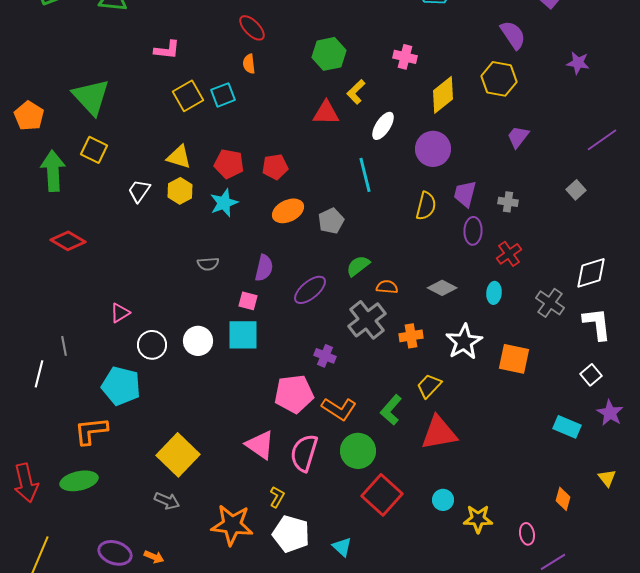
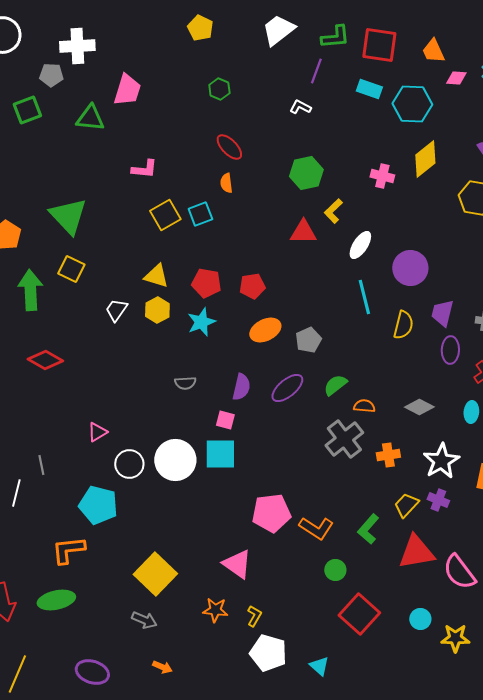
yellow diamond: (443, 95) -> (425, 159), moved
cyan line: (365, 175) -> (364, 297), moved
purple ellipse: (310, 290) -> (287, 388), moved
white circle: (198, 341) -> (175, 460), size x1.4
purple cross: (325, 356) -> (438, 500), moved
green circle: (358, 451) -> (335, 570), size x0.6
pink semicircle: (304, 453) -> (459, 572), moved, turned -54
orange star: (232, 525) -> (215, 610), moved, size x0.6
orange arrow: (154, 557) -> (162, 667), moved

